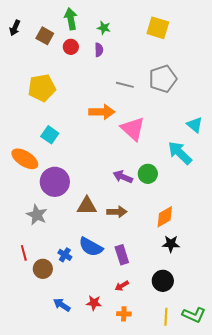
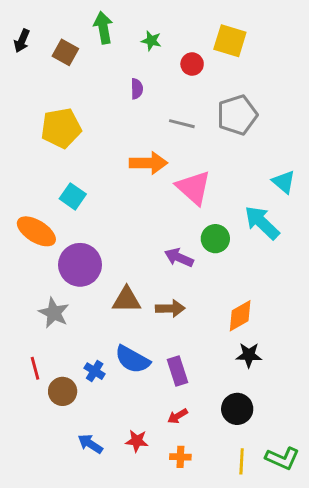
red circle: (71, 47) -> (192, 64), moved
purple semicircle: (99, 50) -> (137, 89), moved
green circle: (148, 174) -> (215, 239), moved

